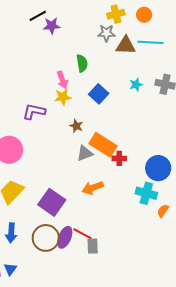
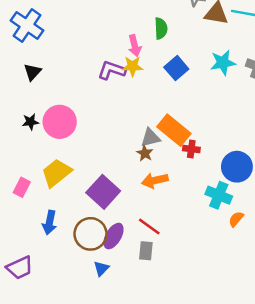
cyan star: (136, 85) -> (223, 63), size x1.5
purple L-shape: (34, 112) -> (112, 70), moved
brown star: (76, 126) -> (145, 153), moved
red line: (83, 234) -> (149, 227), moved
blue triangle: (10, 269) -> (101, 268), moved

